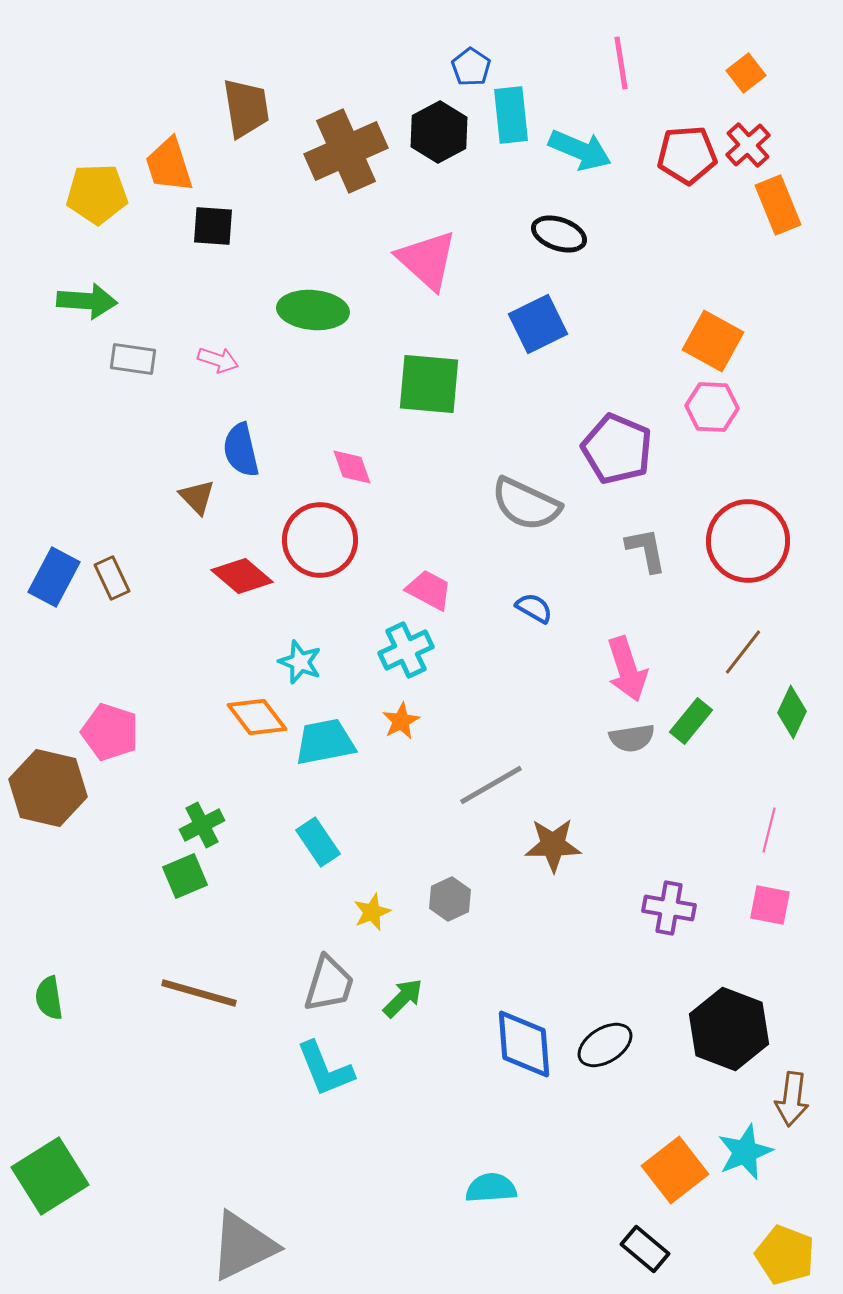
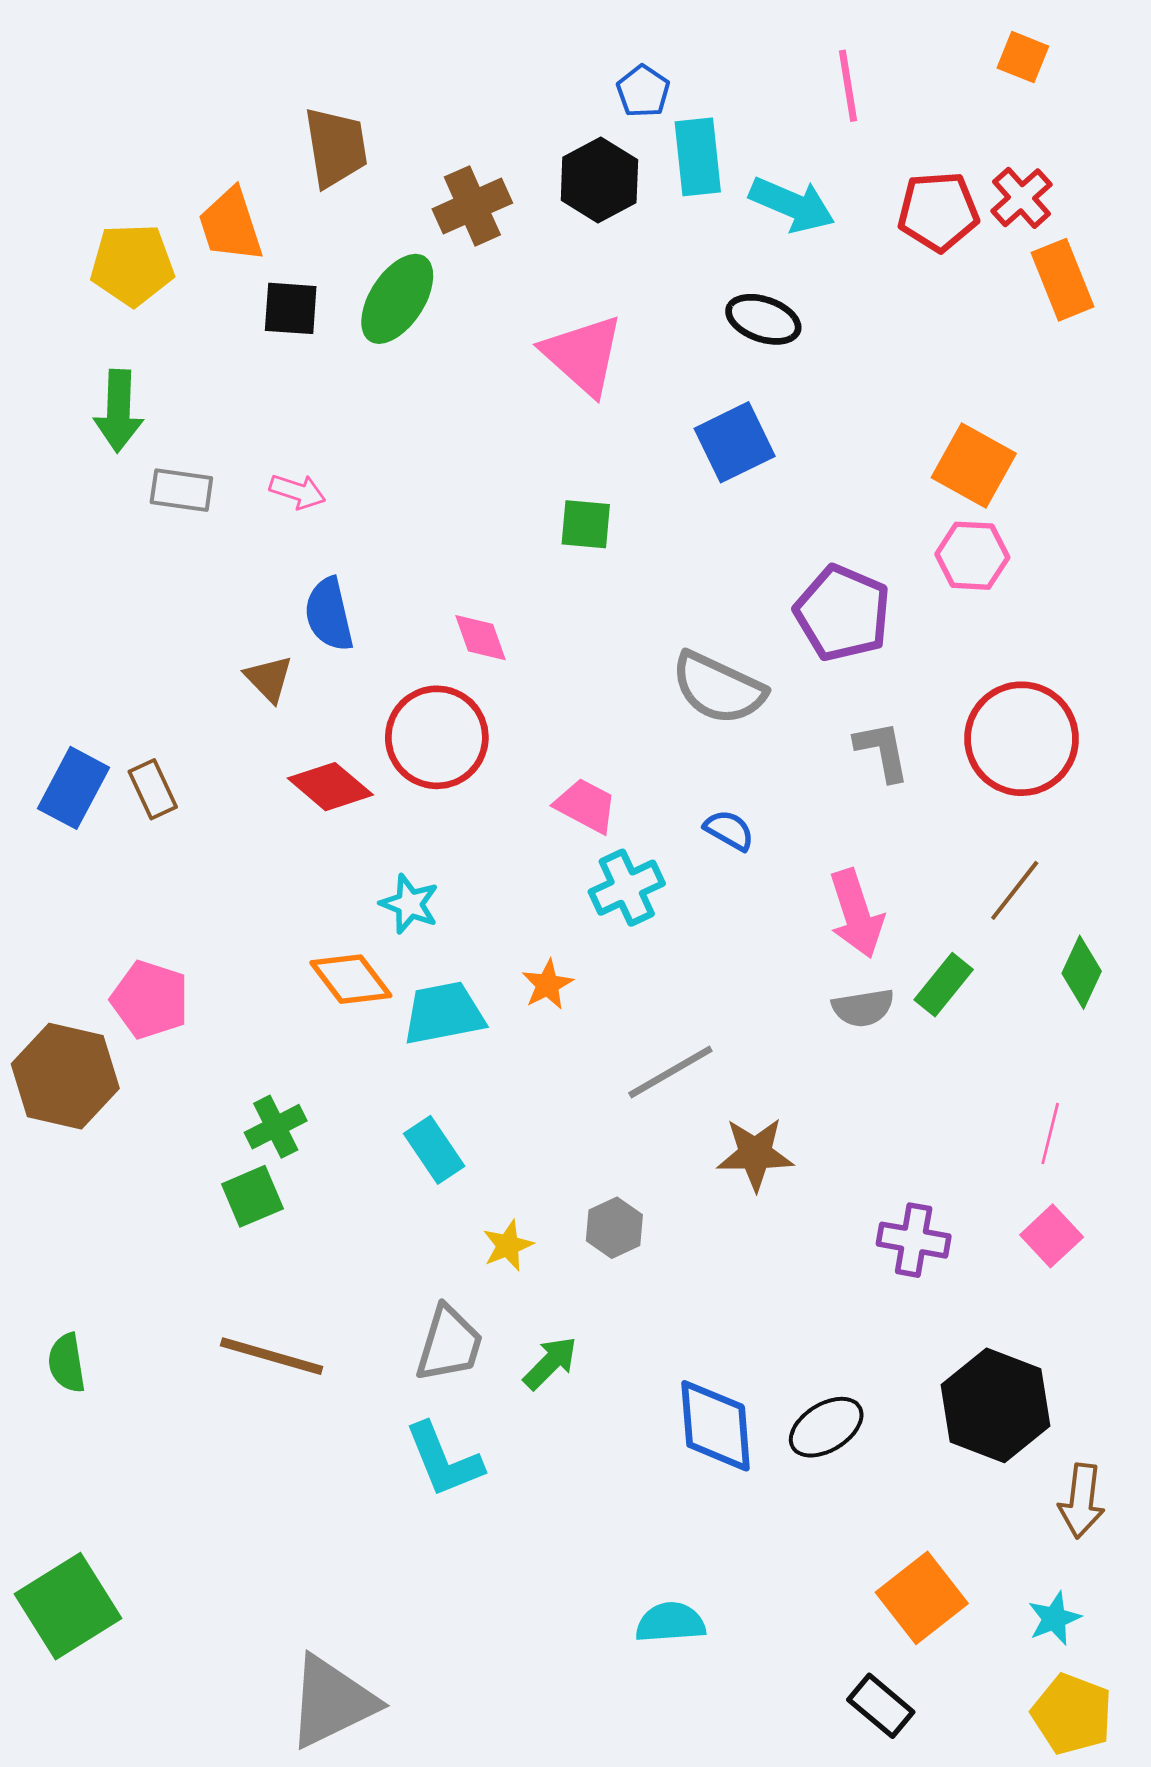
orange square: (746, 73) -> (1023, 57), moved, turned -30
brown cross: (346, 151) -> (472, 206), size x0.7
green arrow: (87, 301) -> (119, 411), turned 88
green ellipse: (313, 310) -> (397, 299), moved, turned -62
green square: (429, 384) -> (586, 524), size x0.6
cyan cross: (406, 650) -> (627, 888), moved
pink square: (770, 905) -> (1052, 1236), turned 36
cyan star: (745, 1152) -> (1054, 1618), moved, size x0.7

